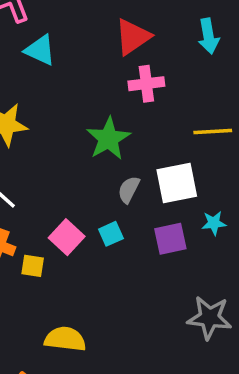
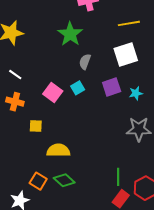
white square: (177, 183) -> (126, 55), moved
cyan star: (214, 223) -> (136, 93), moved
yellow square: (33, 266) -> (36, 126), moved

